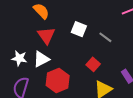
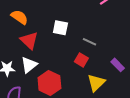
gray line: (105, 37) -> (89, 42), moved

